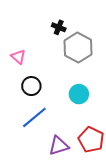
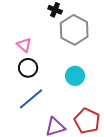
pink triangle: (18, 57) -> (24, 45), moved

